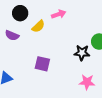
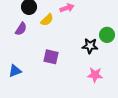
purple semicircle: (12, 35) -> (21, 29), turned -80

